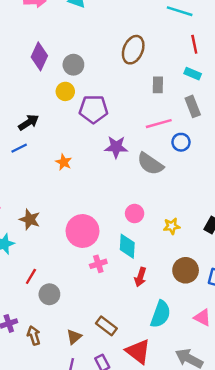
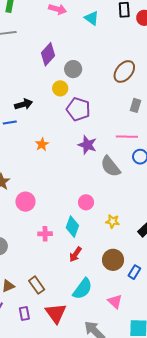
pink circle: (82, 231) -> (25, 202), moved, size x0.7

